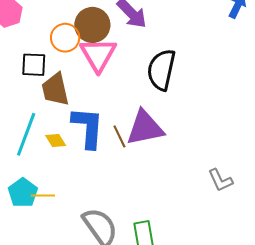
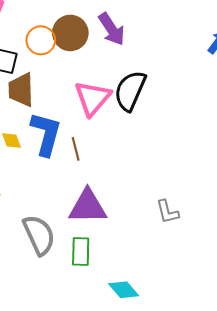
pink triangle: (98, 55) -> (92, 98), moved
purple triangle: (145, 128) -> (88, 207), moved

